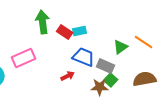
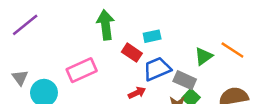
red rectangle: (65, 32) -> (132, 53), moved
blue trapezoid: (84, 57) -> (157, 69), turned -45

